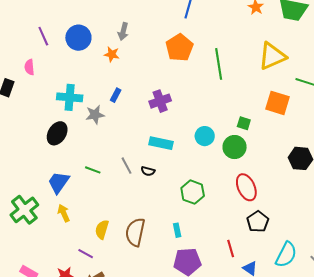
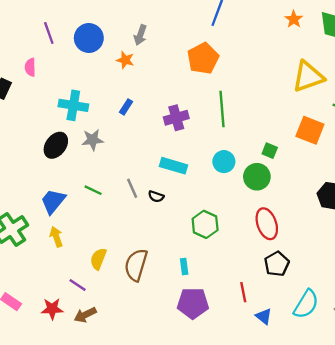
green line: (219, 64) -> (222, 109), moved
gray star: (95, 115) -> (93, 140), moved

